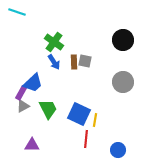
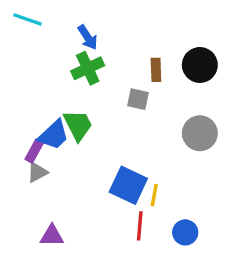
green cross: (54, 42) -> (88, 68), turned 30
blue arrow: (54, 62) -> (88, 37), moved
brown rectangle: (74, 62) -> (156, 70), moved
green trapezoid: (48, 109) -> (78, 125), moved
blue circle: (118, 150) -> (185, 232), moved

